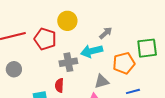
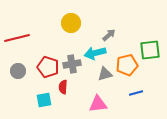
red pentagon: (45, 39) -> (48, 67), moved
gray triangle: (102, 81) -> (105, 74), moved

